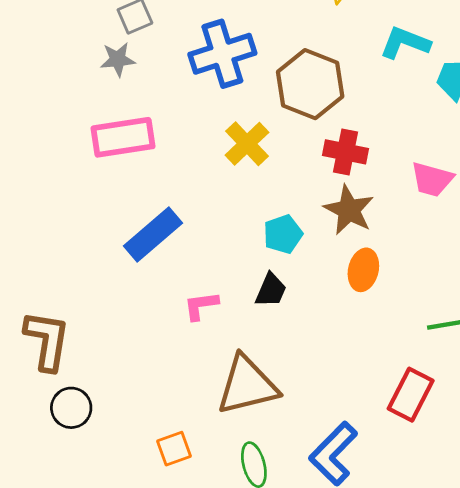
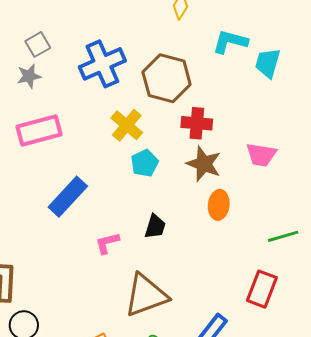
pink trapezoid: (432, 179) -> (261, 155), moved
cyan pentagon: (283, 234) -> (145, 163), moved

